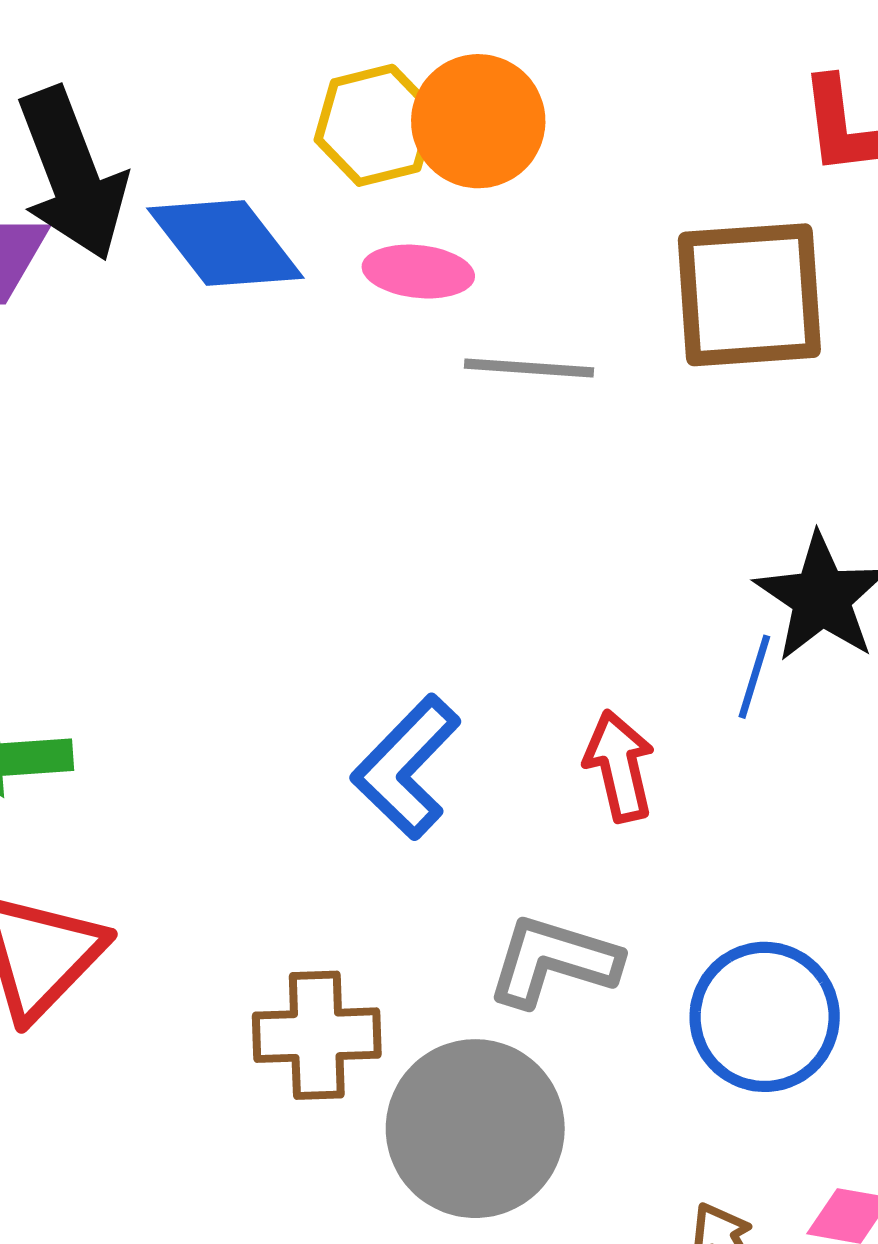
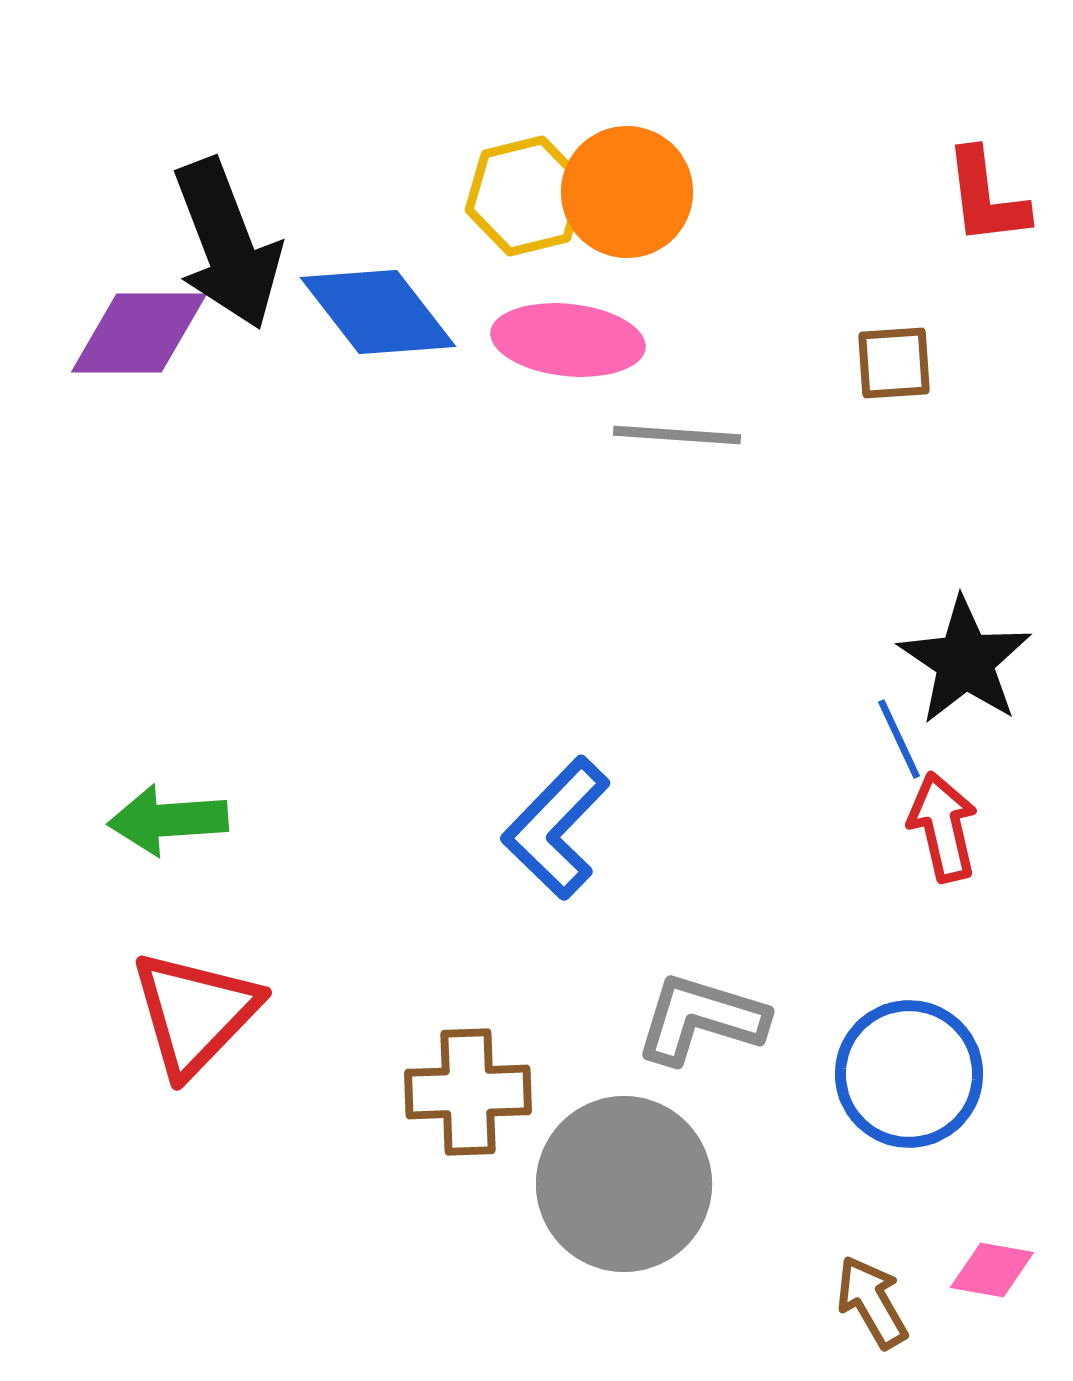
pink ellipse: (418, 272) -> (568, 340), size x1.4
brown square: (749, 295) -> (894, 363), size x0.5
blue line: (754, 677) -> (899, 739), turned -42
red arrow: (619, 766) -> (943, 827), moved

